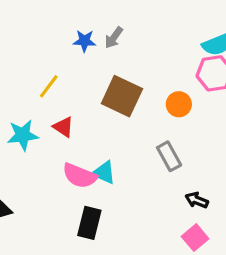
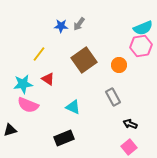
brown square: (122, 96) -> (84, 60), turned 30
pink semicircle: (80, 176) -> (28, 105), moved
black rectangle: (89, 223) -> (64, 138), turned 54

